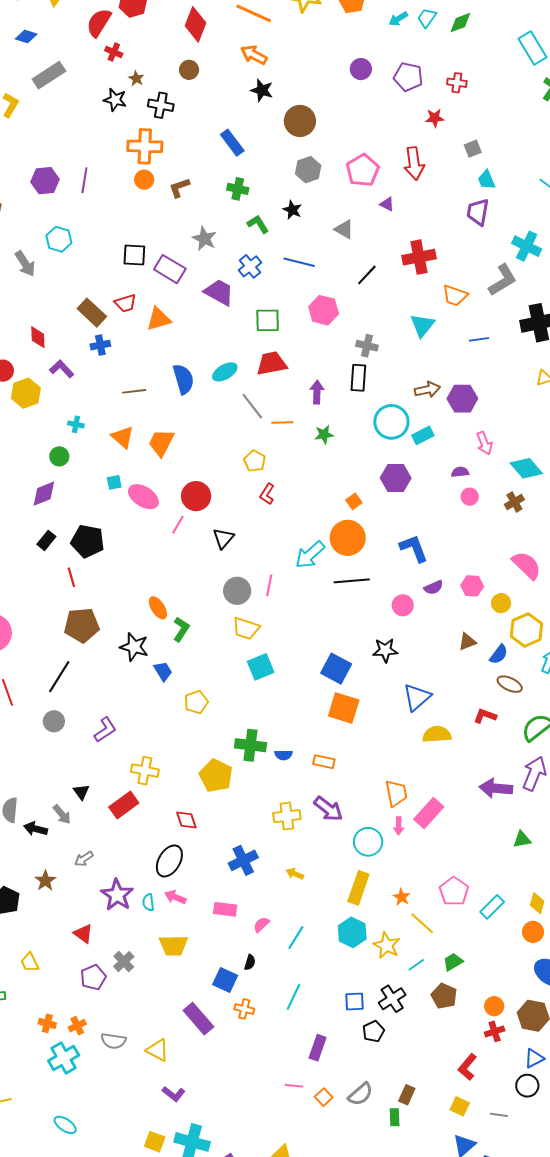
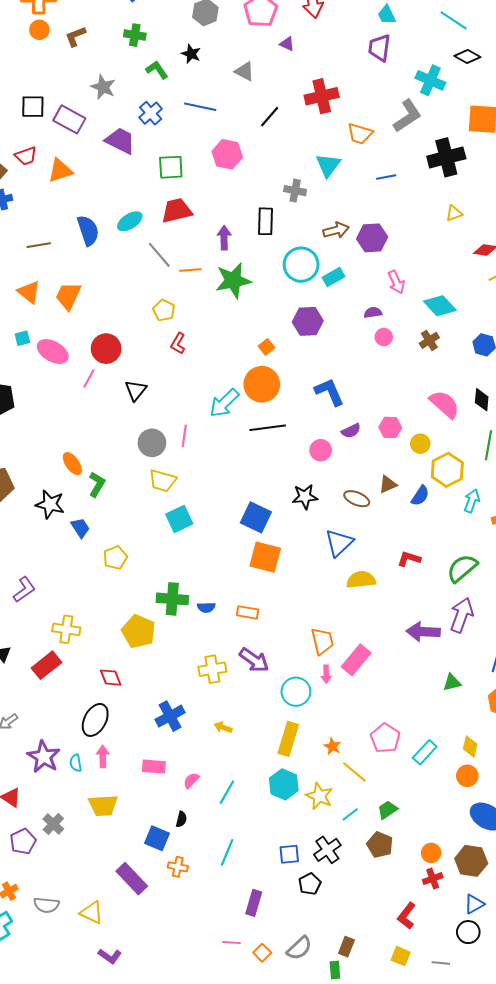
gray cross: (367, 346) -> (295, 191), moved
green star: (324, 434) -> (233, 280), size x1.8
brown ellipse: (510, 684) -> (357, 499), moved
pink arrow: (175, 897) -> (103, 756), turned 70

